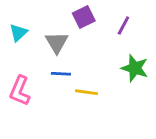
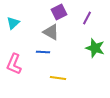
gray triangle: (57, 43) -> (51, 32), moved, turned -30
yellow line: (87, 92) -> (58, 78), moved

